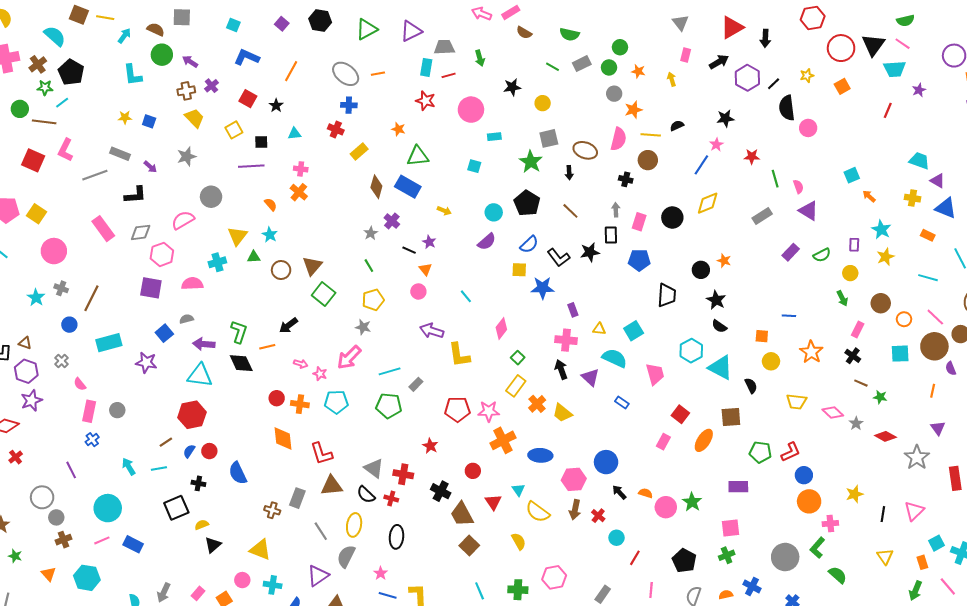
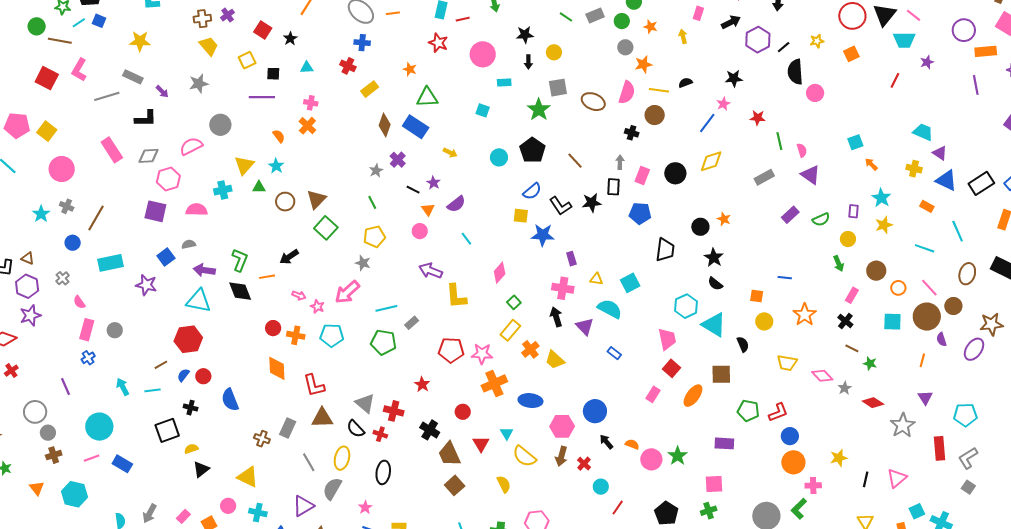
yellow star: (125, 117) -> (140, 41), size x1.5
blue square: (149, 121) -> (99, 21), moved
black arrow: (569, 173) -> (528, 62), moved
purple semicircle: (487, 242) -> (456, 204), moved
pink trapezoid: (655, 374) -> (667, 339), moved

